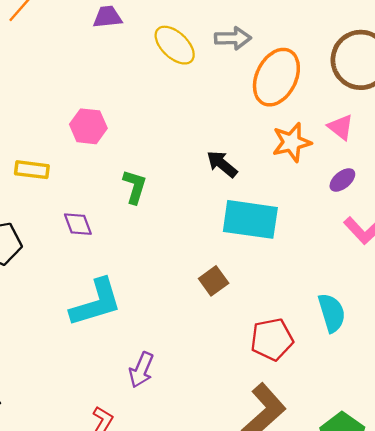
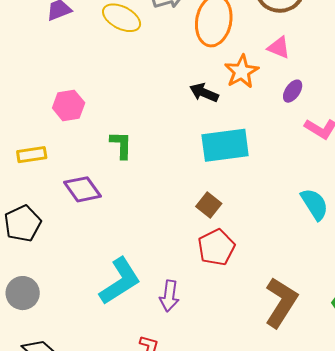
black arrow: (222, 164) -> (204, 93), moved
purple diamond: (78, 224) -> (83, 189), size x1.4
cyan L-shape: (96, 303) -> (120, 281), moved
red pentagon: (272, 339) -> (216, 247), moved

